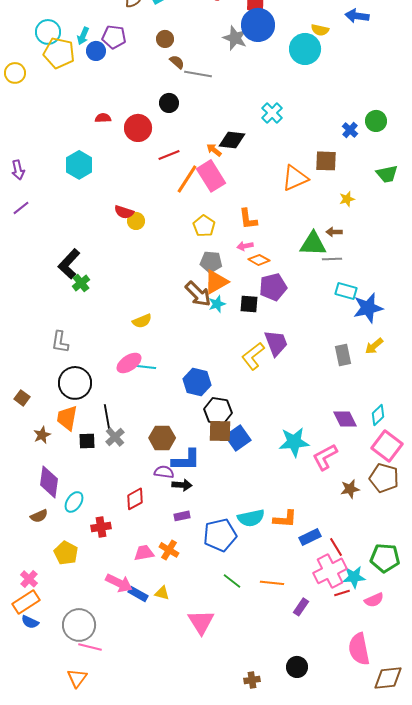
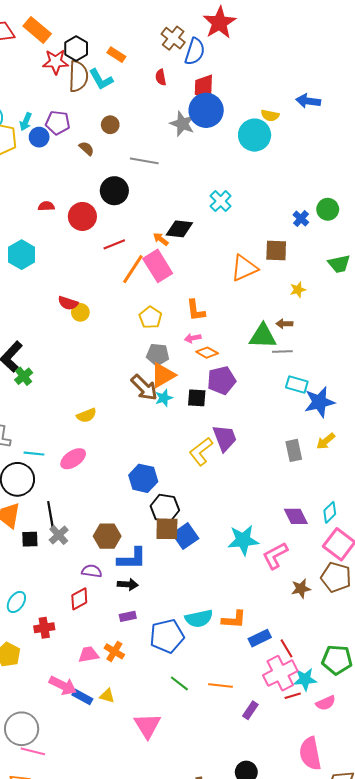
brown semicircle: (177, 62) -> (87, 148), moved
black circle: (169, 103) -> (114, 191), size x1.4
cyan line: (146, 367) -> (34, 454), moved
purple semicircle: (164, 472) -> (92, 571), moved

